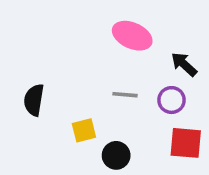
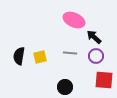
black arrow: (184, 64) -> (94, 37), moved
yellow square: (84, 130) -> (40, 57), moved

